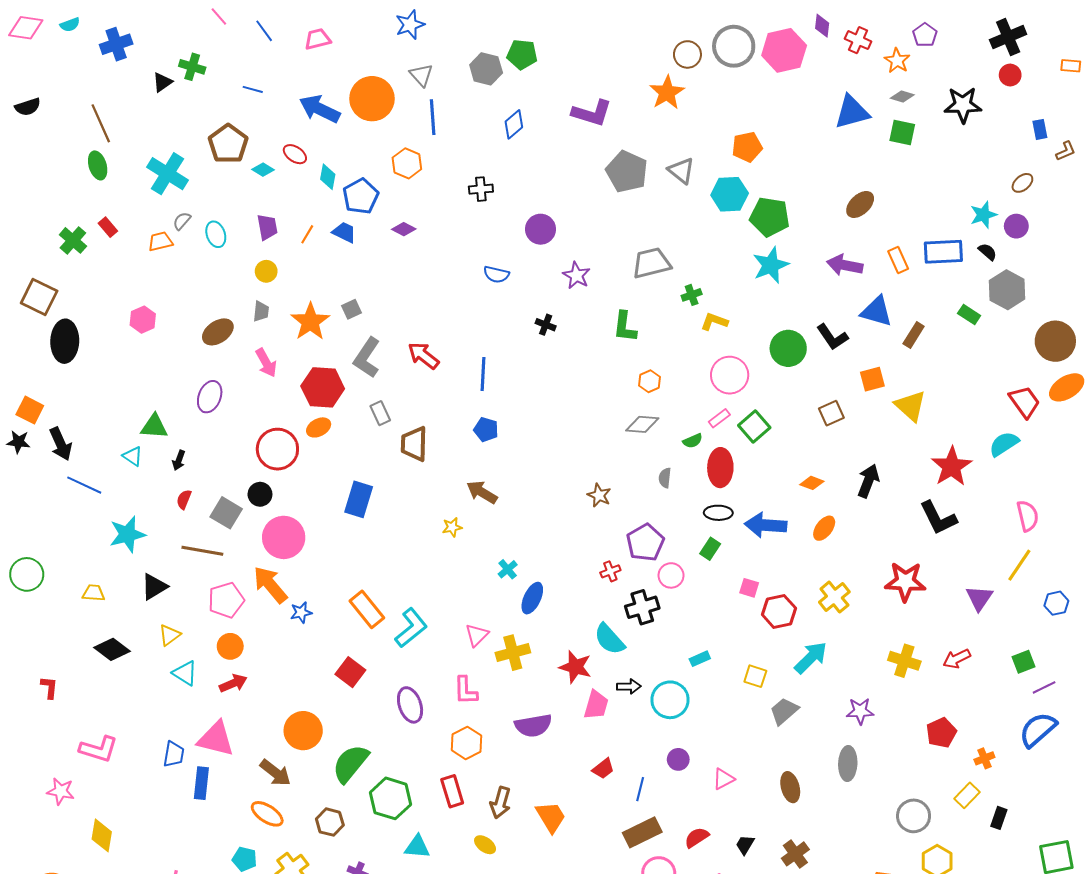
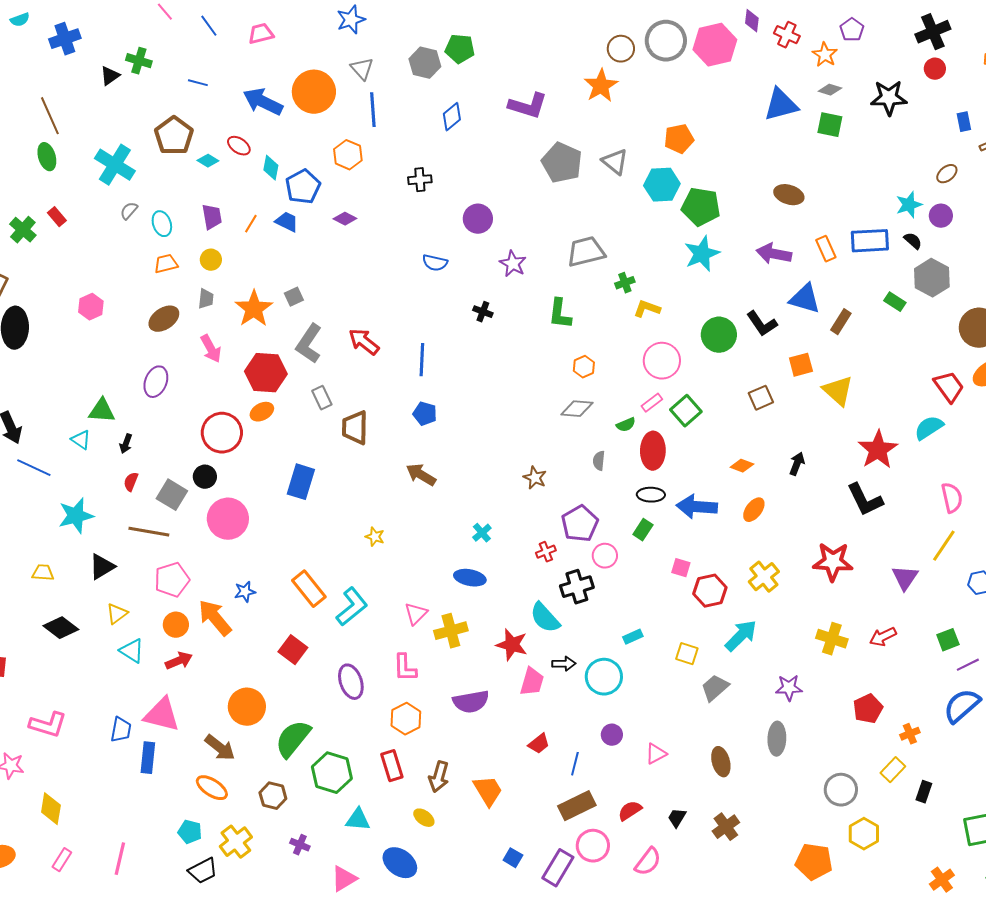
brown ellipse: (860, 204) -> (789, 195), turned 60
orange trapezoid: (160, 241) -> (166, 264), moved
black arrow: (868, 481) -> (797, 464), size x0.7
yellow star: (452, 527) -> (375, 537), moved, turned 30
cyan cross: (508, 569) -> (482, 533), moved
orange arrow: (270, 585) -> (215, 618), moved
blue ellipse: (532, 598) -> (470, 578), turned 76

